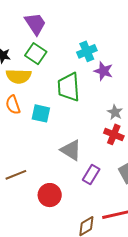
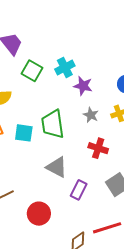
green square: (36, 54) -> (32, 71), moved
green trapezoid: (69, 87) -> (53, 124), moved
gray star: (115, 112) -> (91, 115), moved

